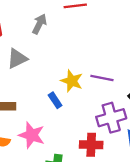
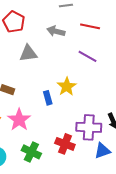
gray arrow: (39, 24) -> (56, 31), turned -120
purple line: (102, 78) -> (87, 56), moved

